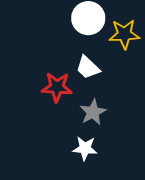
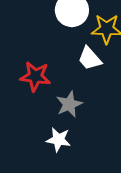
white trapezoid: (88, 67) -> (90, 58), moved

